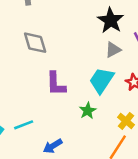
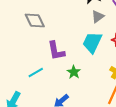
green star: (88, 111) -> (74, 72), moved
cyan line: (24, 125) -> (36, 72), moved

